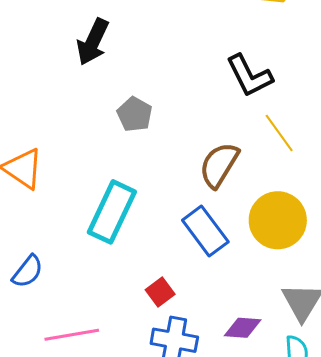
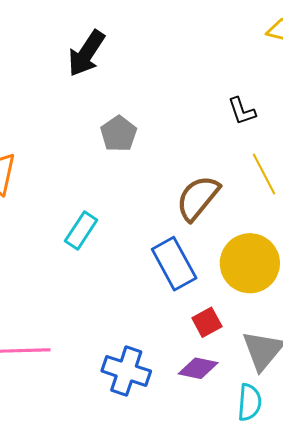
black L-shape: (249, 76) -> (242, 111), size x0.6
cyan rectangle: (112, 212) -> (81, 231), size x0.6
red square: (160, 292) -> (207, 322), moved

